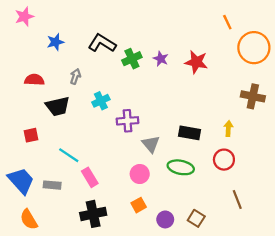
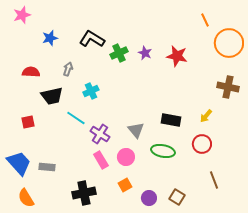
purple cross: (127, 121) -> (100, 134), moved, turned 36
yellow arrow: (228, 129) -> (206, 116), turned -144
cyan line: (69, 155) -> (76, 118), moved
pink rectangle: (90, 177) -> (101, 160), moved

